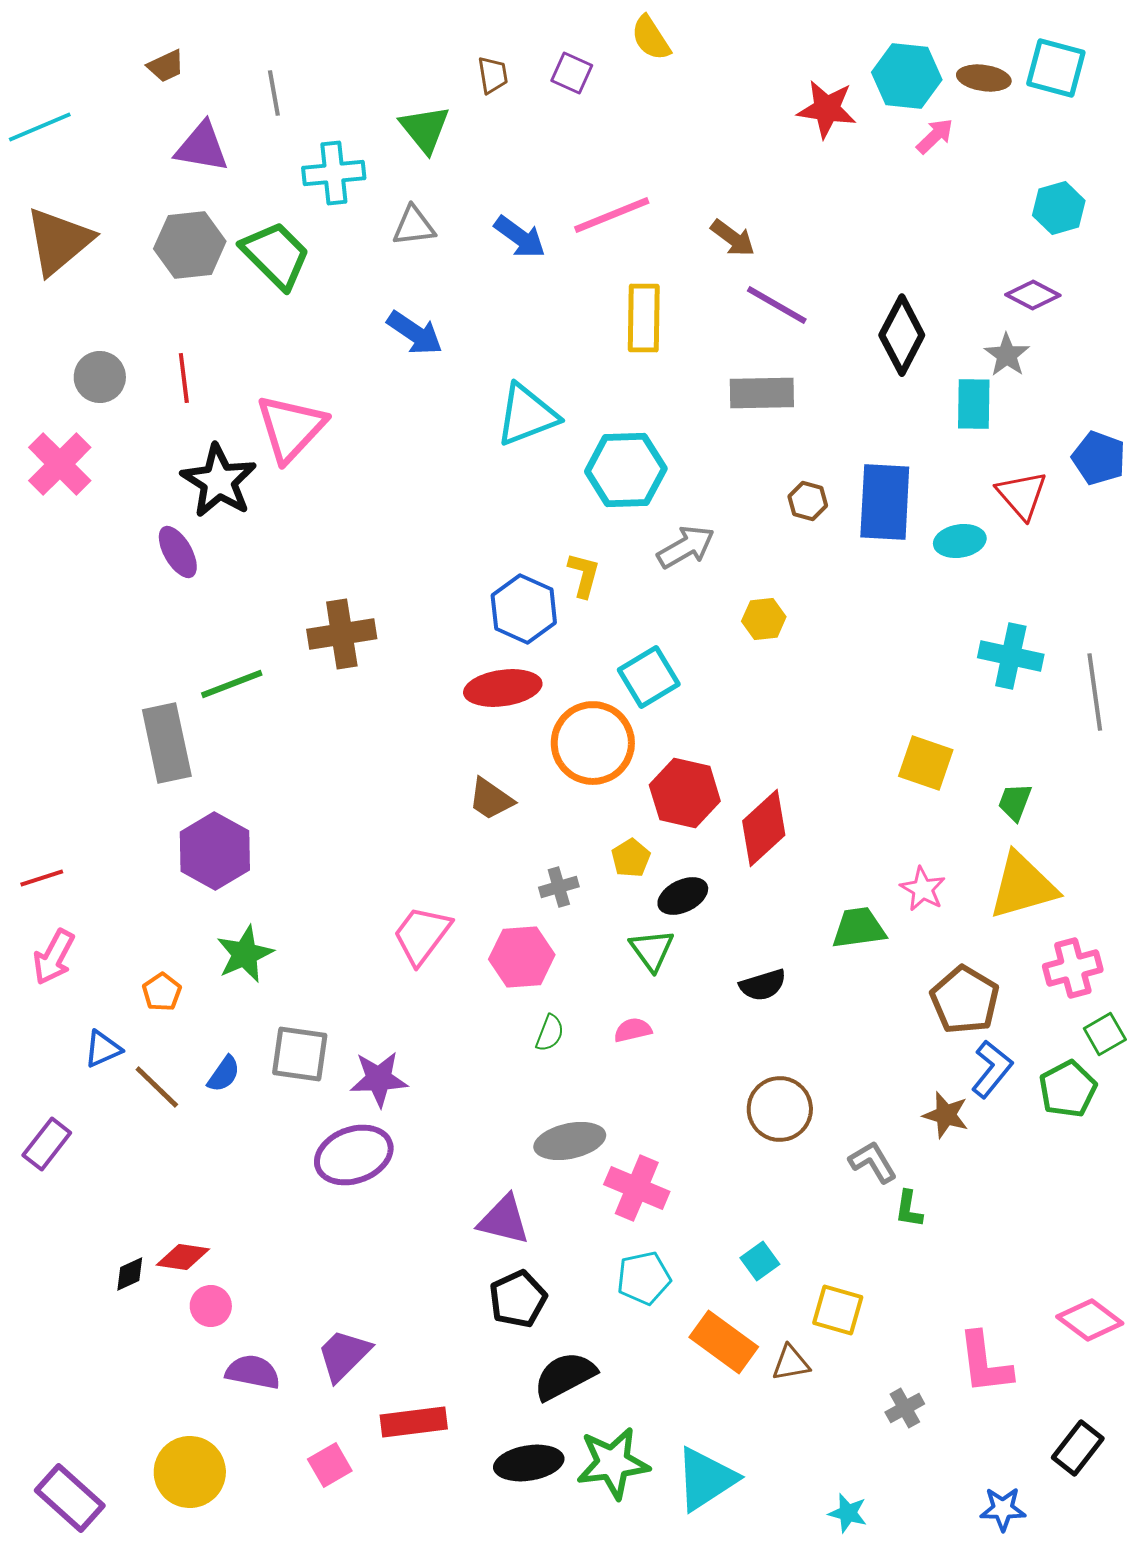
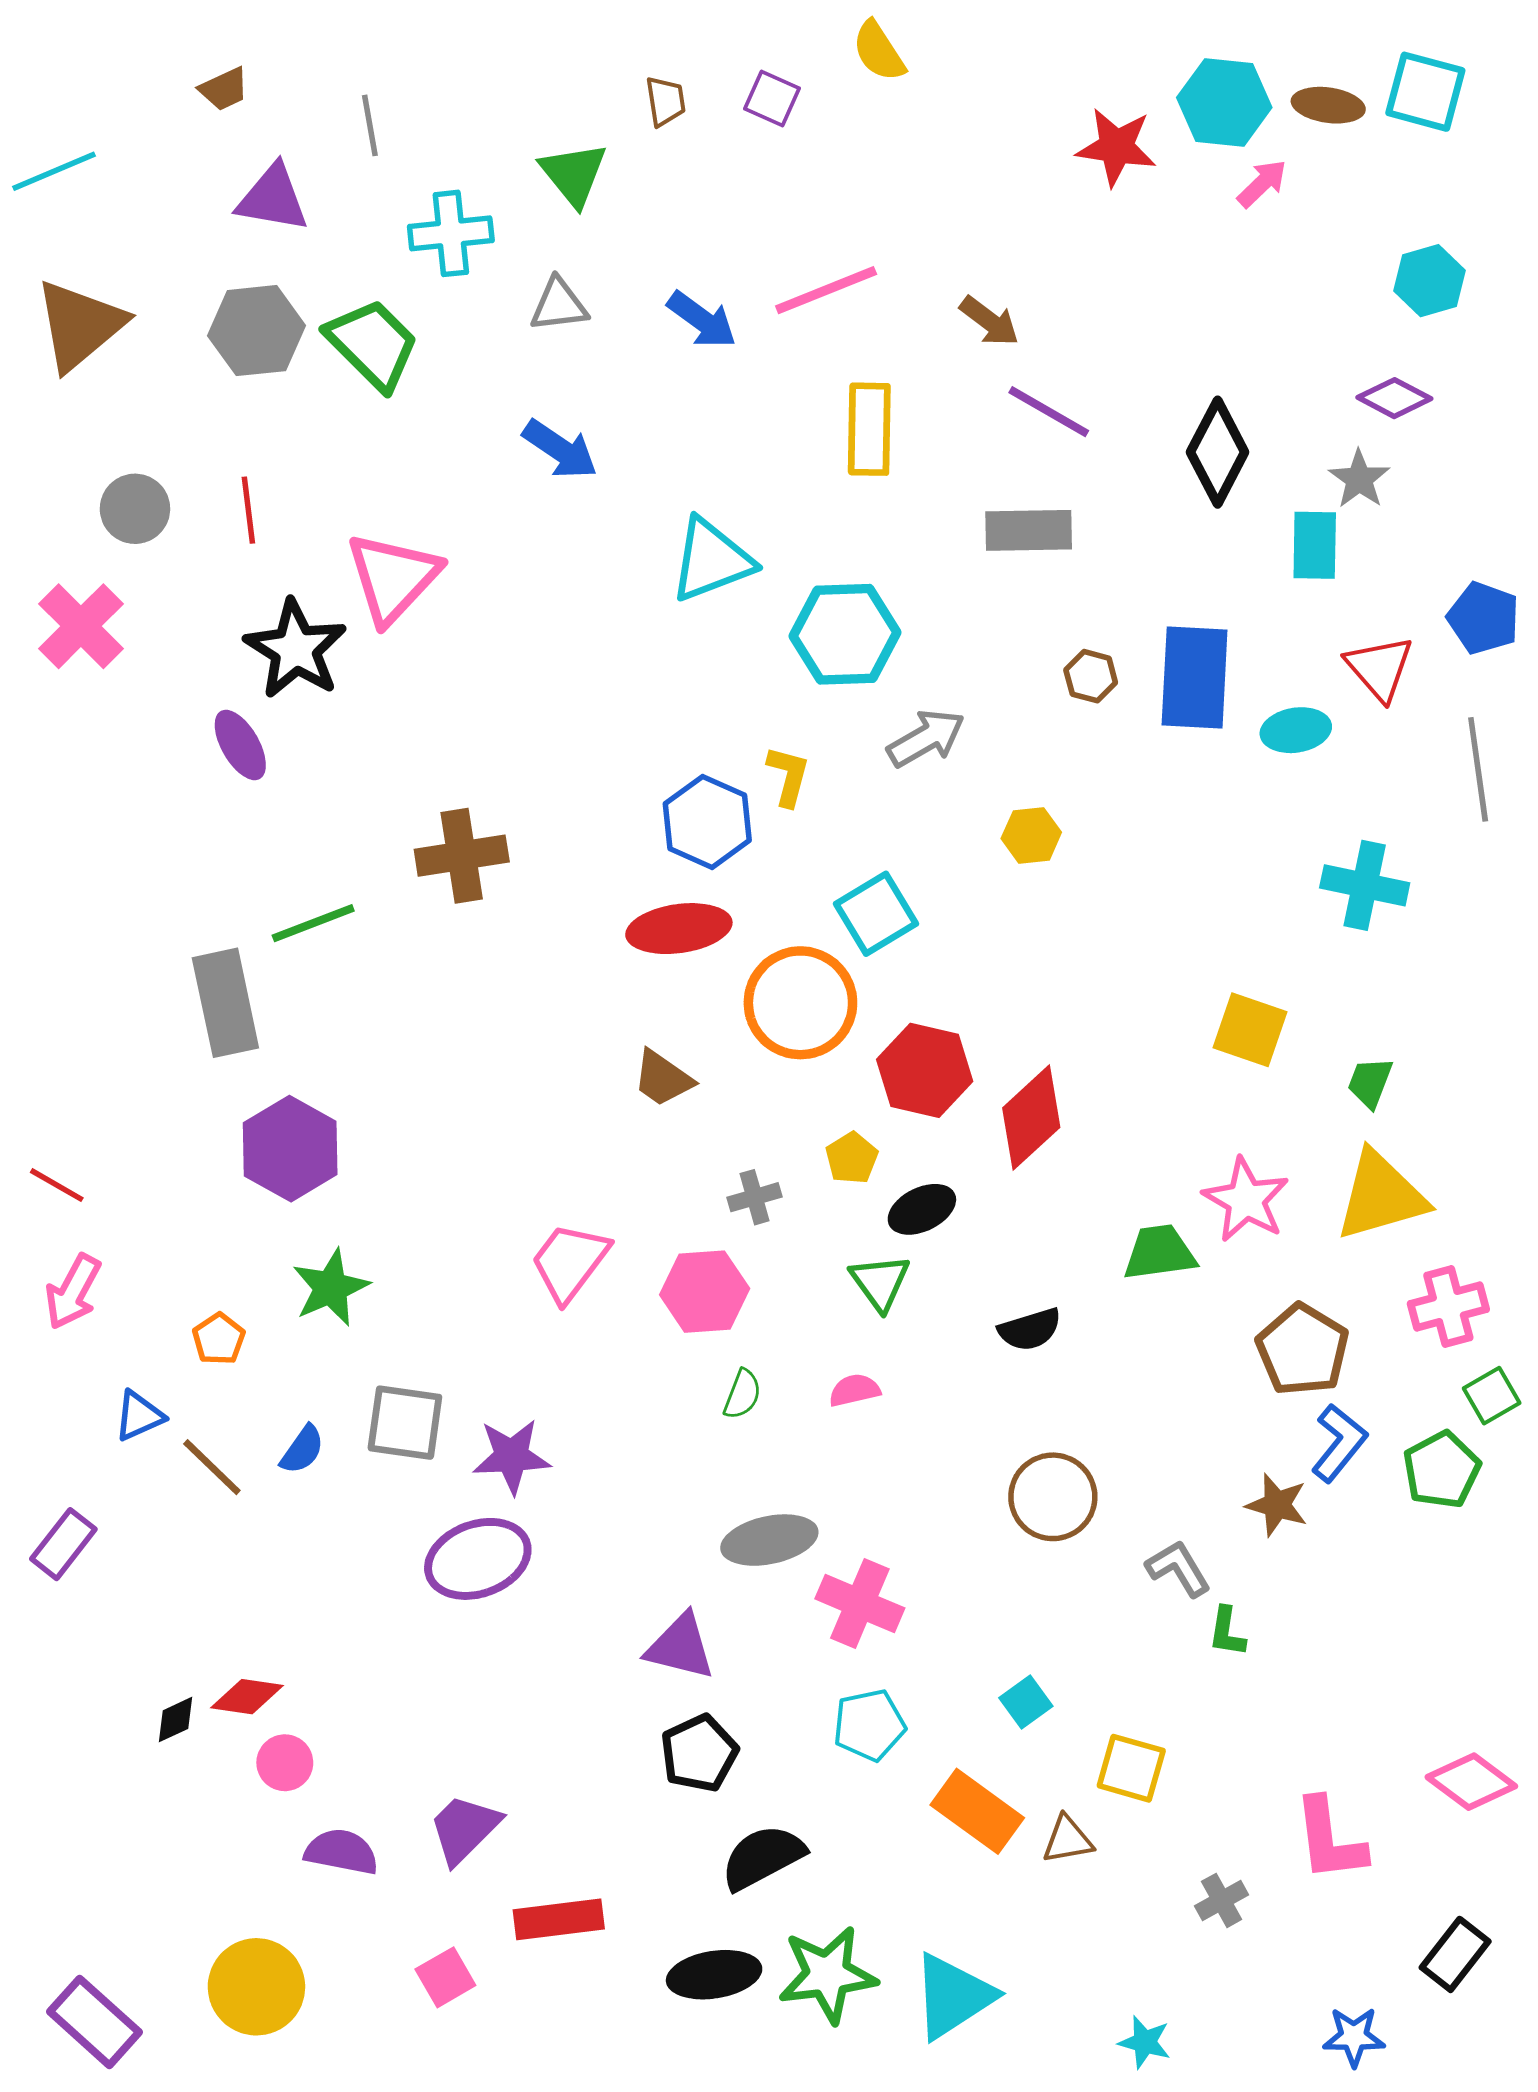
gray line: (1095, 692) -> (1478, 769), moved
red line: (42, 878) -> (57, 1185), turned 48
pink star: (923, 889) -> (1246, 1200), size x1.4

